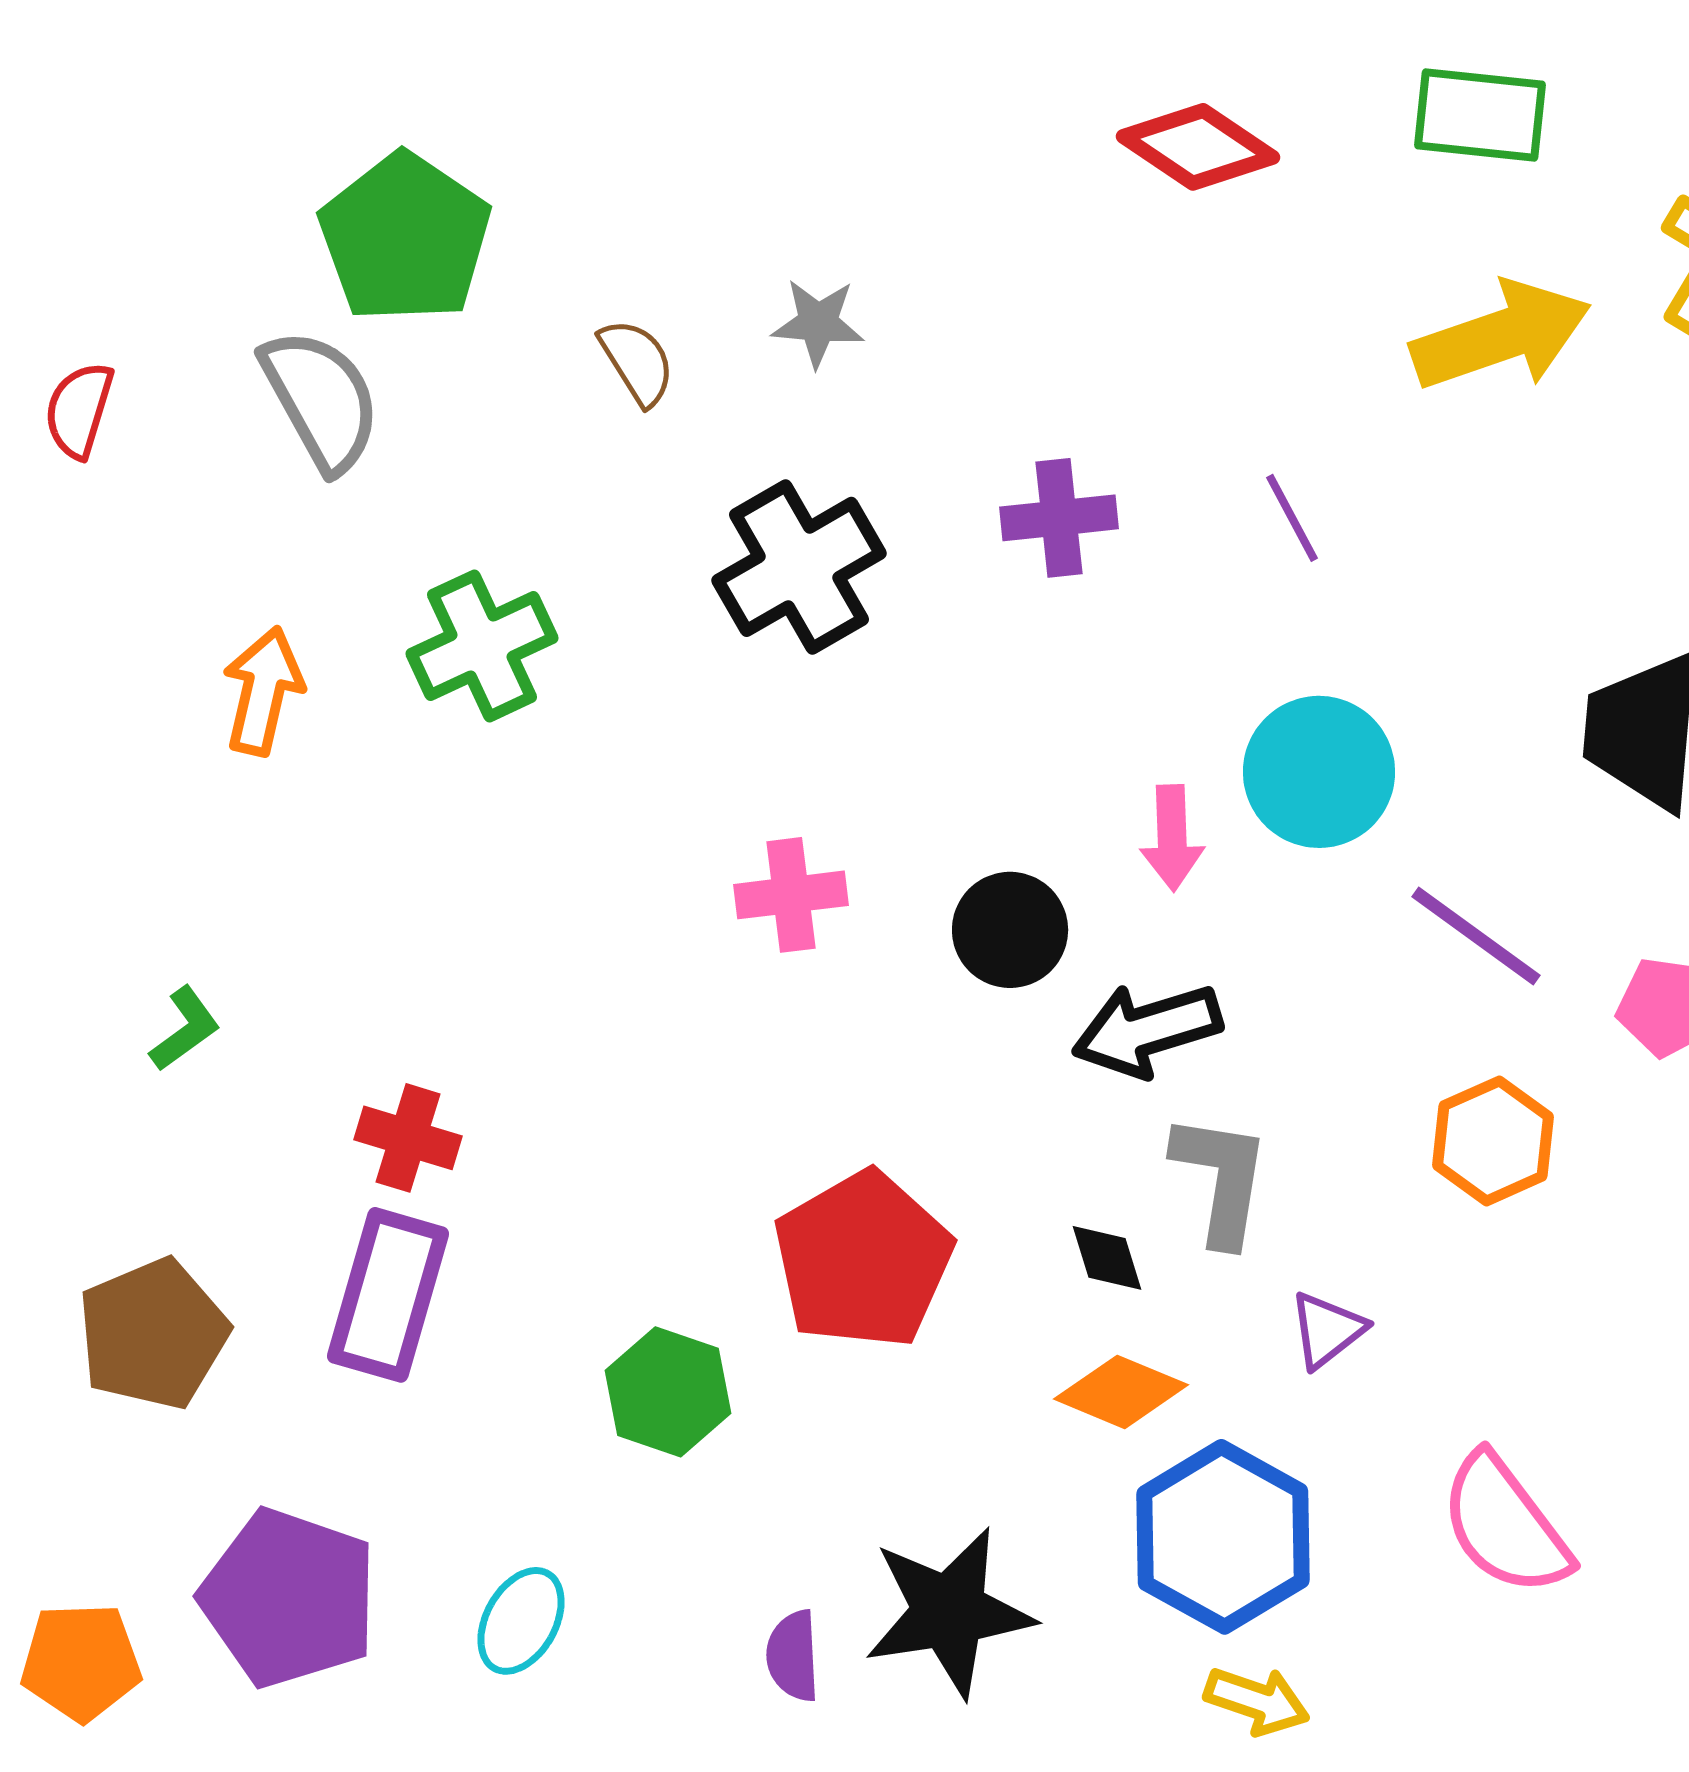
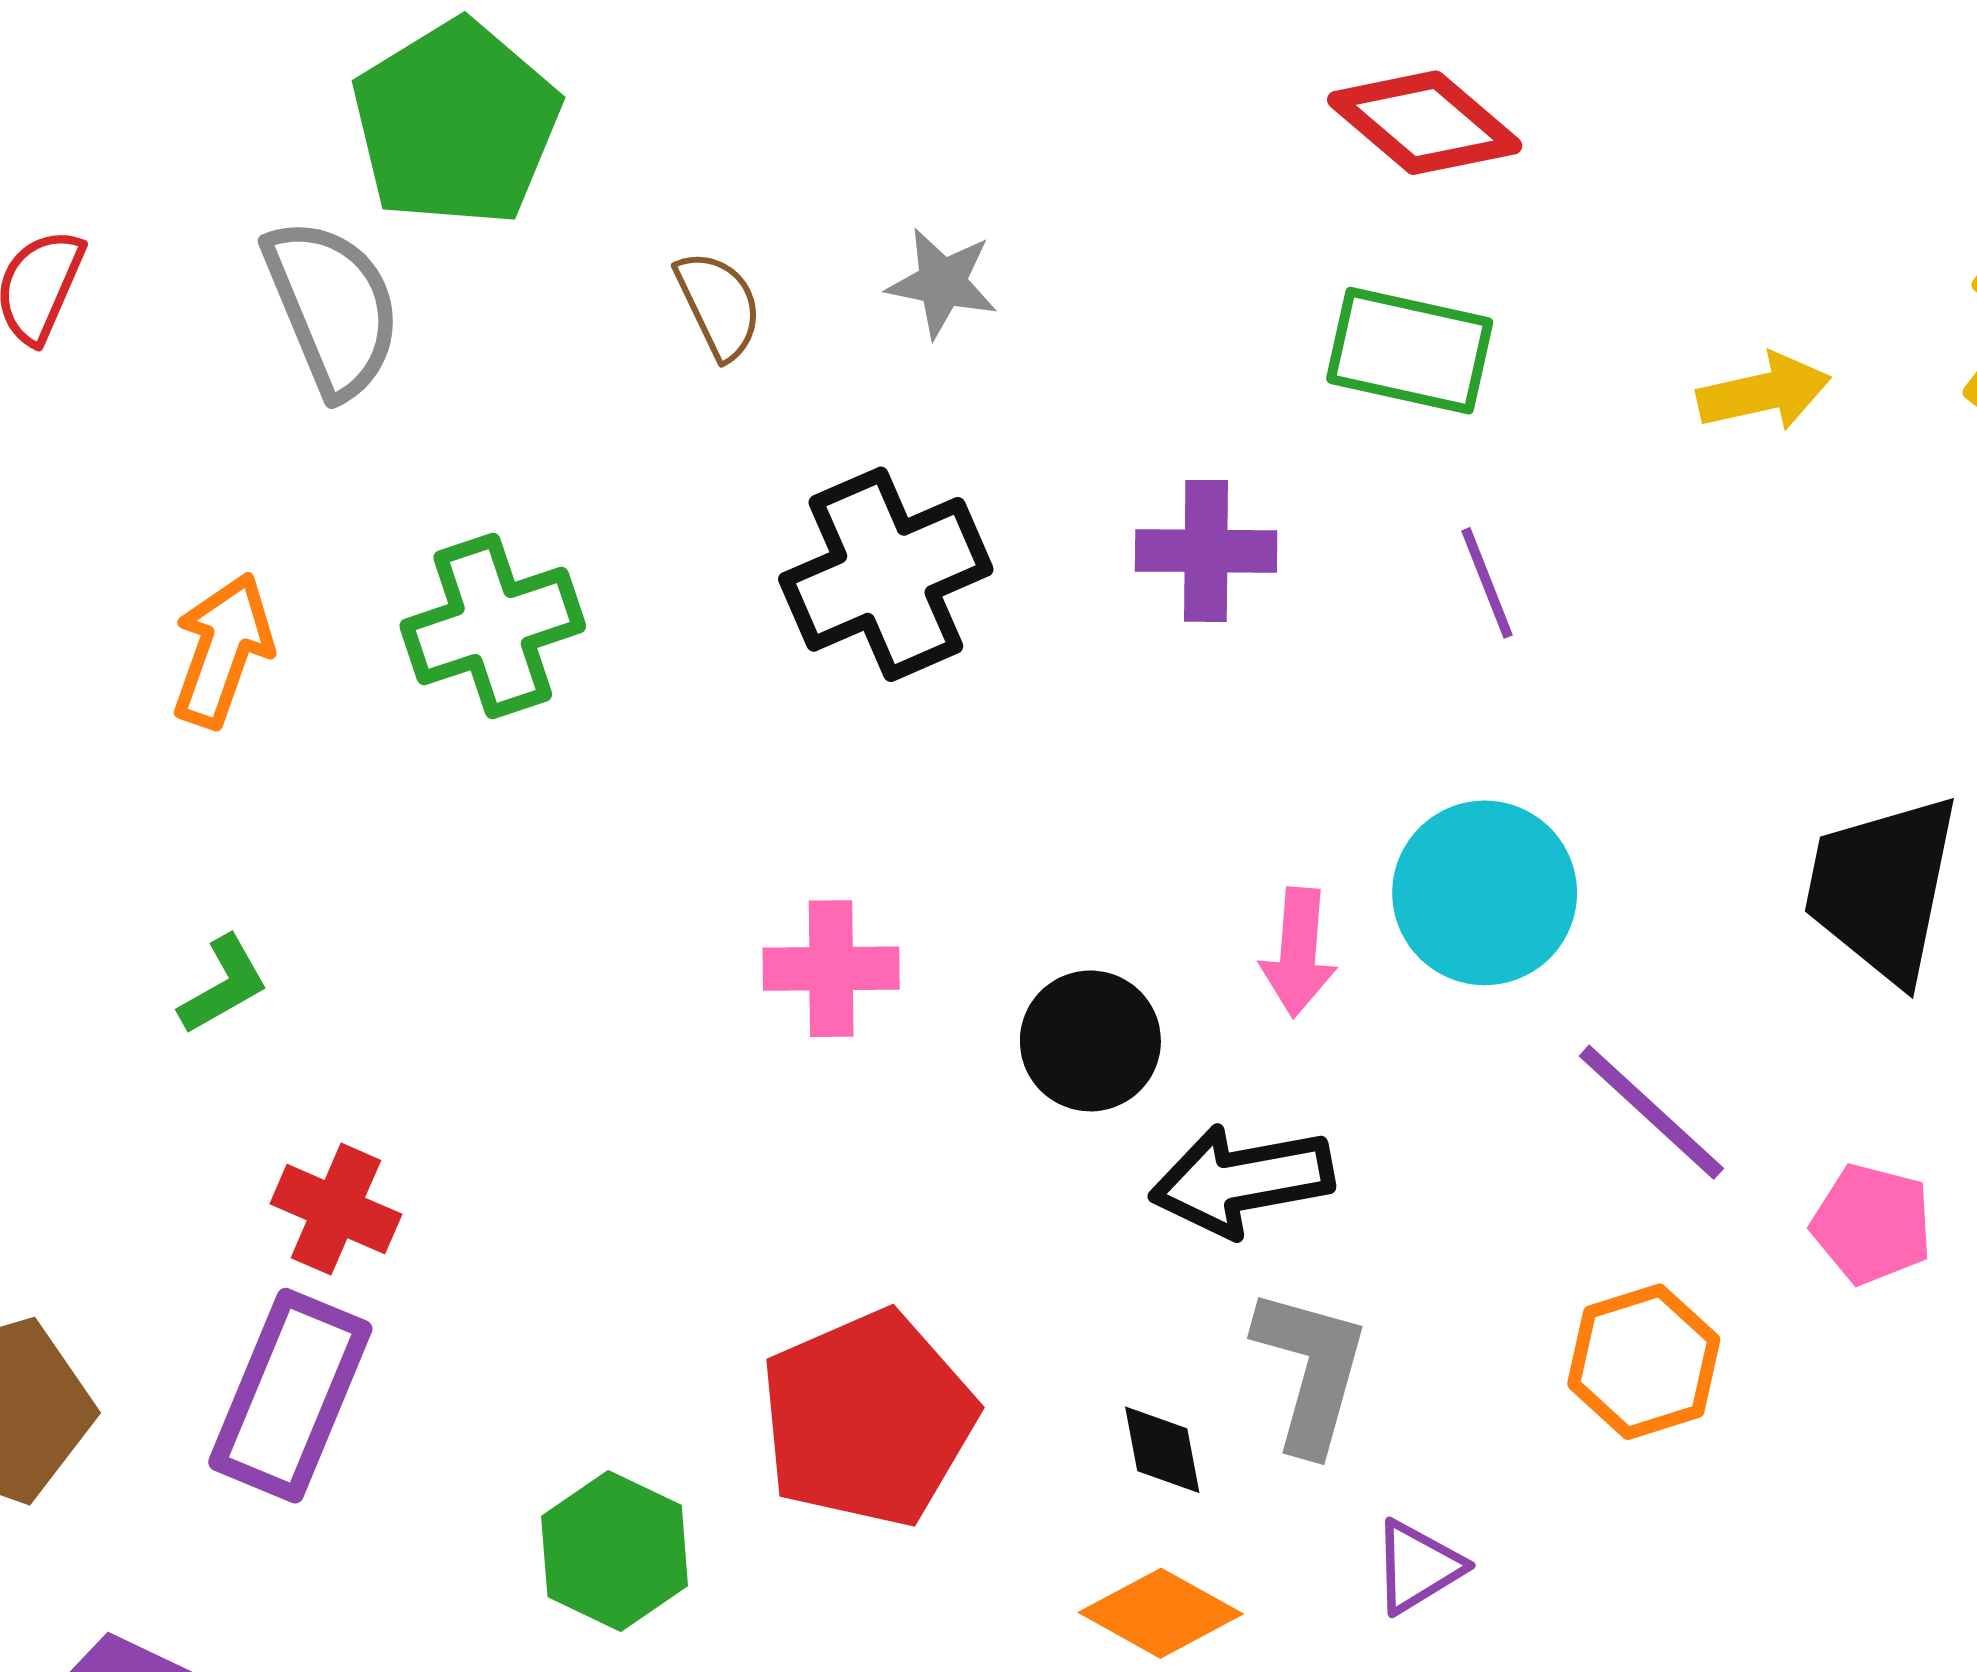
green rectangle: (1480, 115) -> (1410, 351), moved
yellow arrow: (1501, 336) -> (1764, 392), size x0.6
green L-shape: (185, 1029) -> (224, 985), moved

